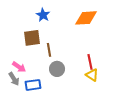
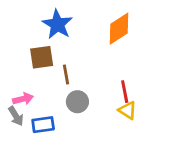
blue star: (43, 15) -> (57, 24), size x1.5
orange diamond: (86, 18) -> (119, 29), turned -30
pink arrow: (19, 67) -> (23, 99), turned -48

